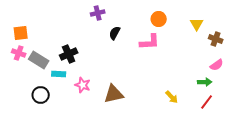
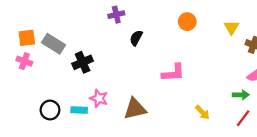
pink L-shape: (150, 42) -> (173, 73), moved
gray rectangle: (39, 60) -> (54, 44), moved
cyan rectangle: (59, 74) -> (79, 110), moved

